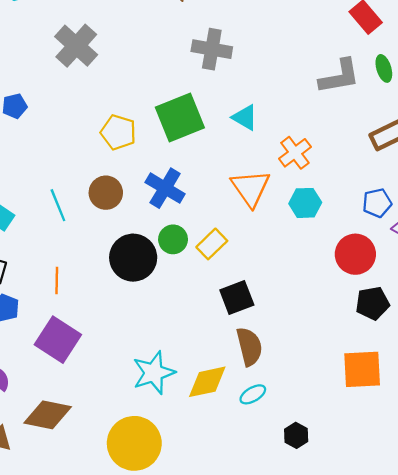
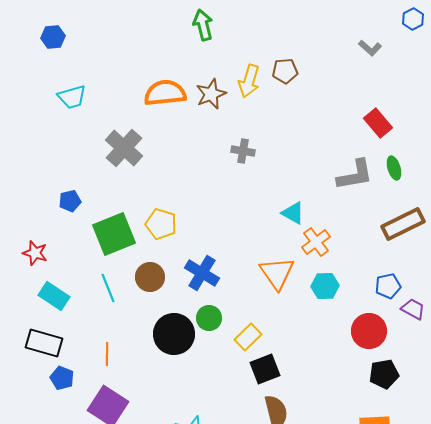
gray cross: (212, 49) -> (243, 151), size x0.7
green square: (180, 117) -> (114, 234), moved
cyan triangle: (245, 117) -> (293, 213), moved
yellow rectangle: (212, 244) -> (248, 337), moved

